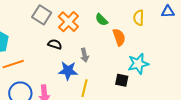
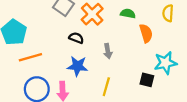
green semicircle: (102, 20) -> (128, 14), turned 144
blue star: (68, 71) -> (77, 66), moved

